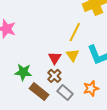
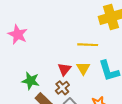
yellow line: (75, 32) -> (88, 45), turned 60

